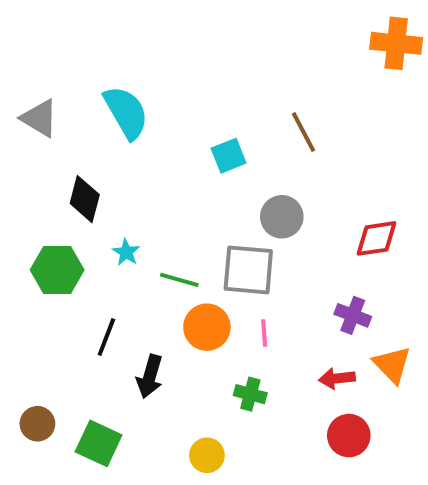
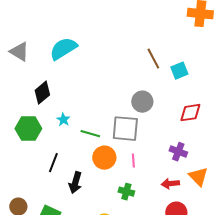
cyan semicircle: (126, 112) -> (63, 49), turned -92
cyan square: (229, 156) -> (179, 71), moved
black diamond: (85, 199) -> (42, 93), turned 35

